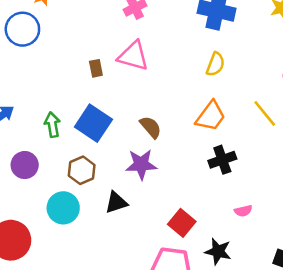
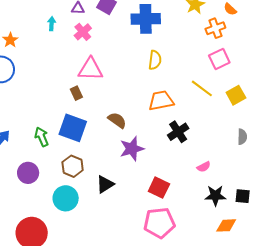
brown rectangle: (96, 68) -> (76, 93), moved
orange trapezoid: (211, 116) -> (161, 101), turned -124
purple star: (141, 164) -> (132, 149), moved
black star: (218, 251) -> (215, 196), moved

